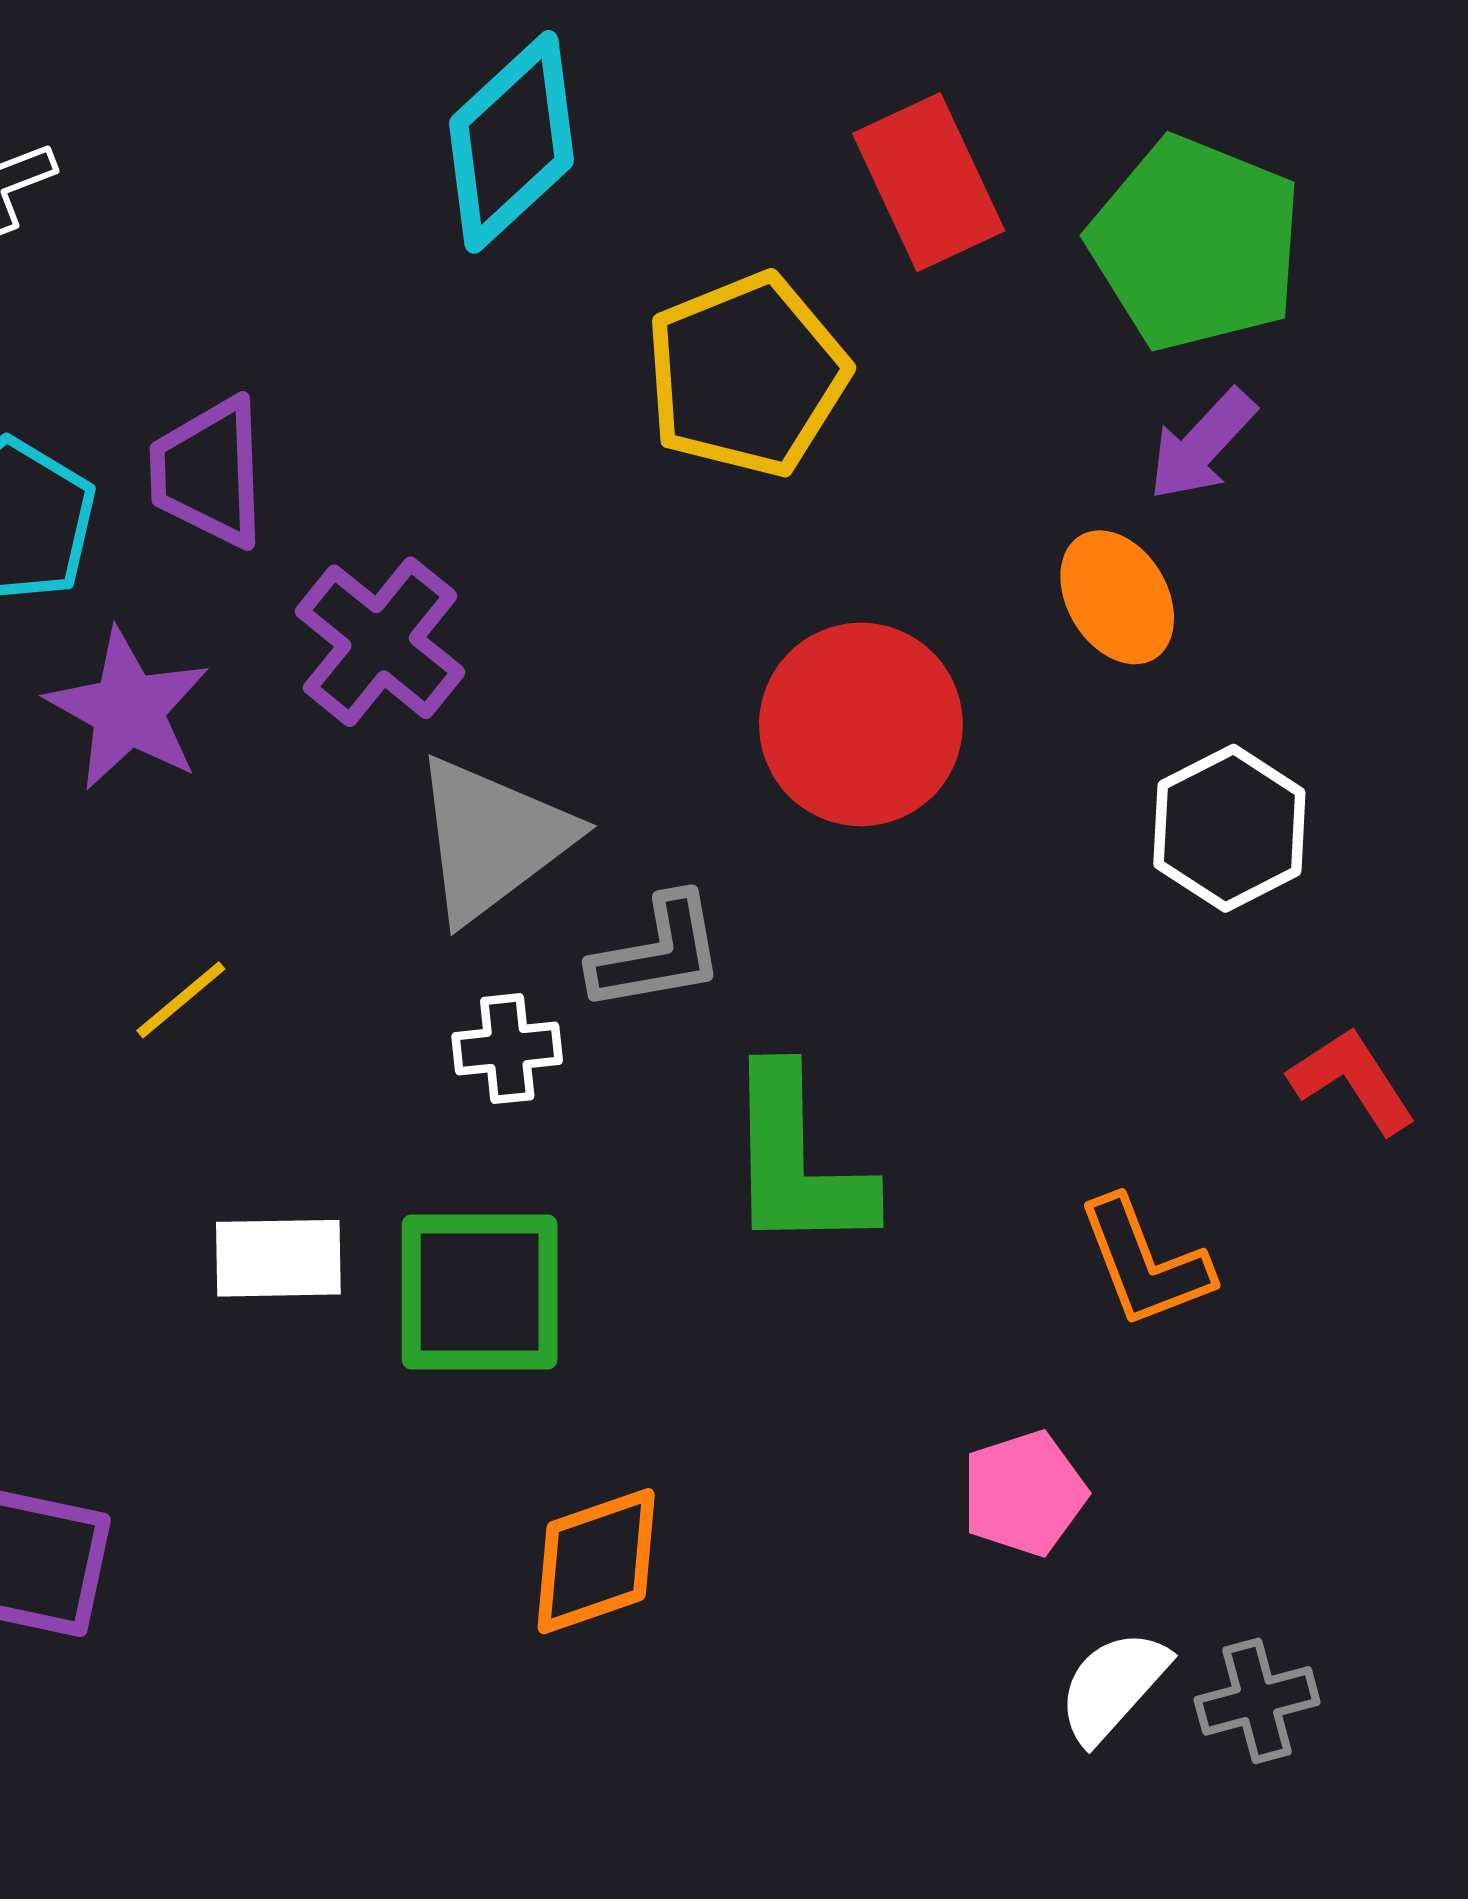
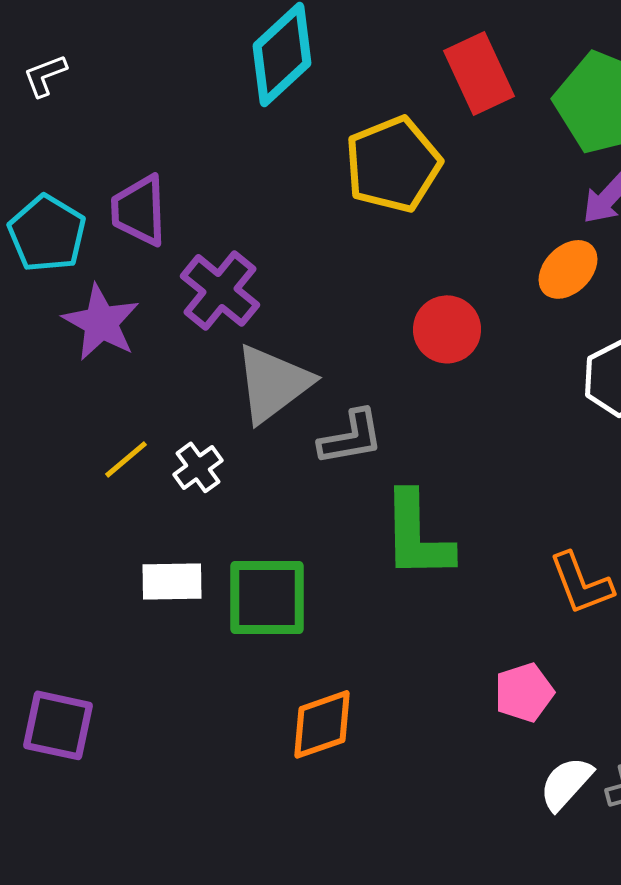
orange ellipse: (1117, 597) -> (568, 269), turned 76
red circle: (861, 724) -> (447, 329), size x0.7
white cross: (507, 1049) -> (198, 467), moved, turned -30

